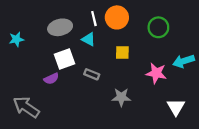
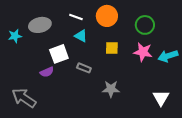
white line: (94, 19) -> (76, 17), moved, turned -56
gray ellipse: (60, 27) -> (40, 25), moved
pink star: (156, 73) -> (143, 52), moved

